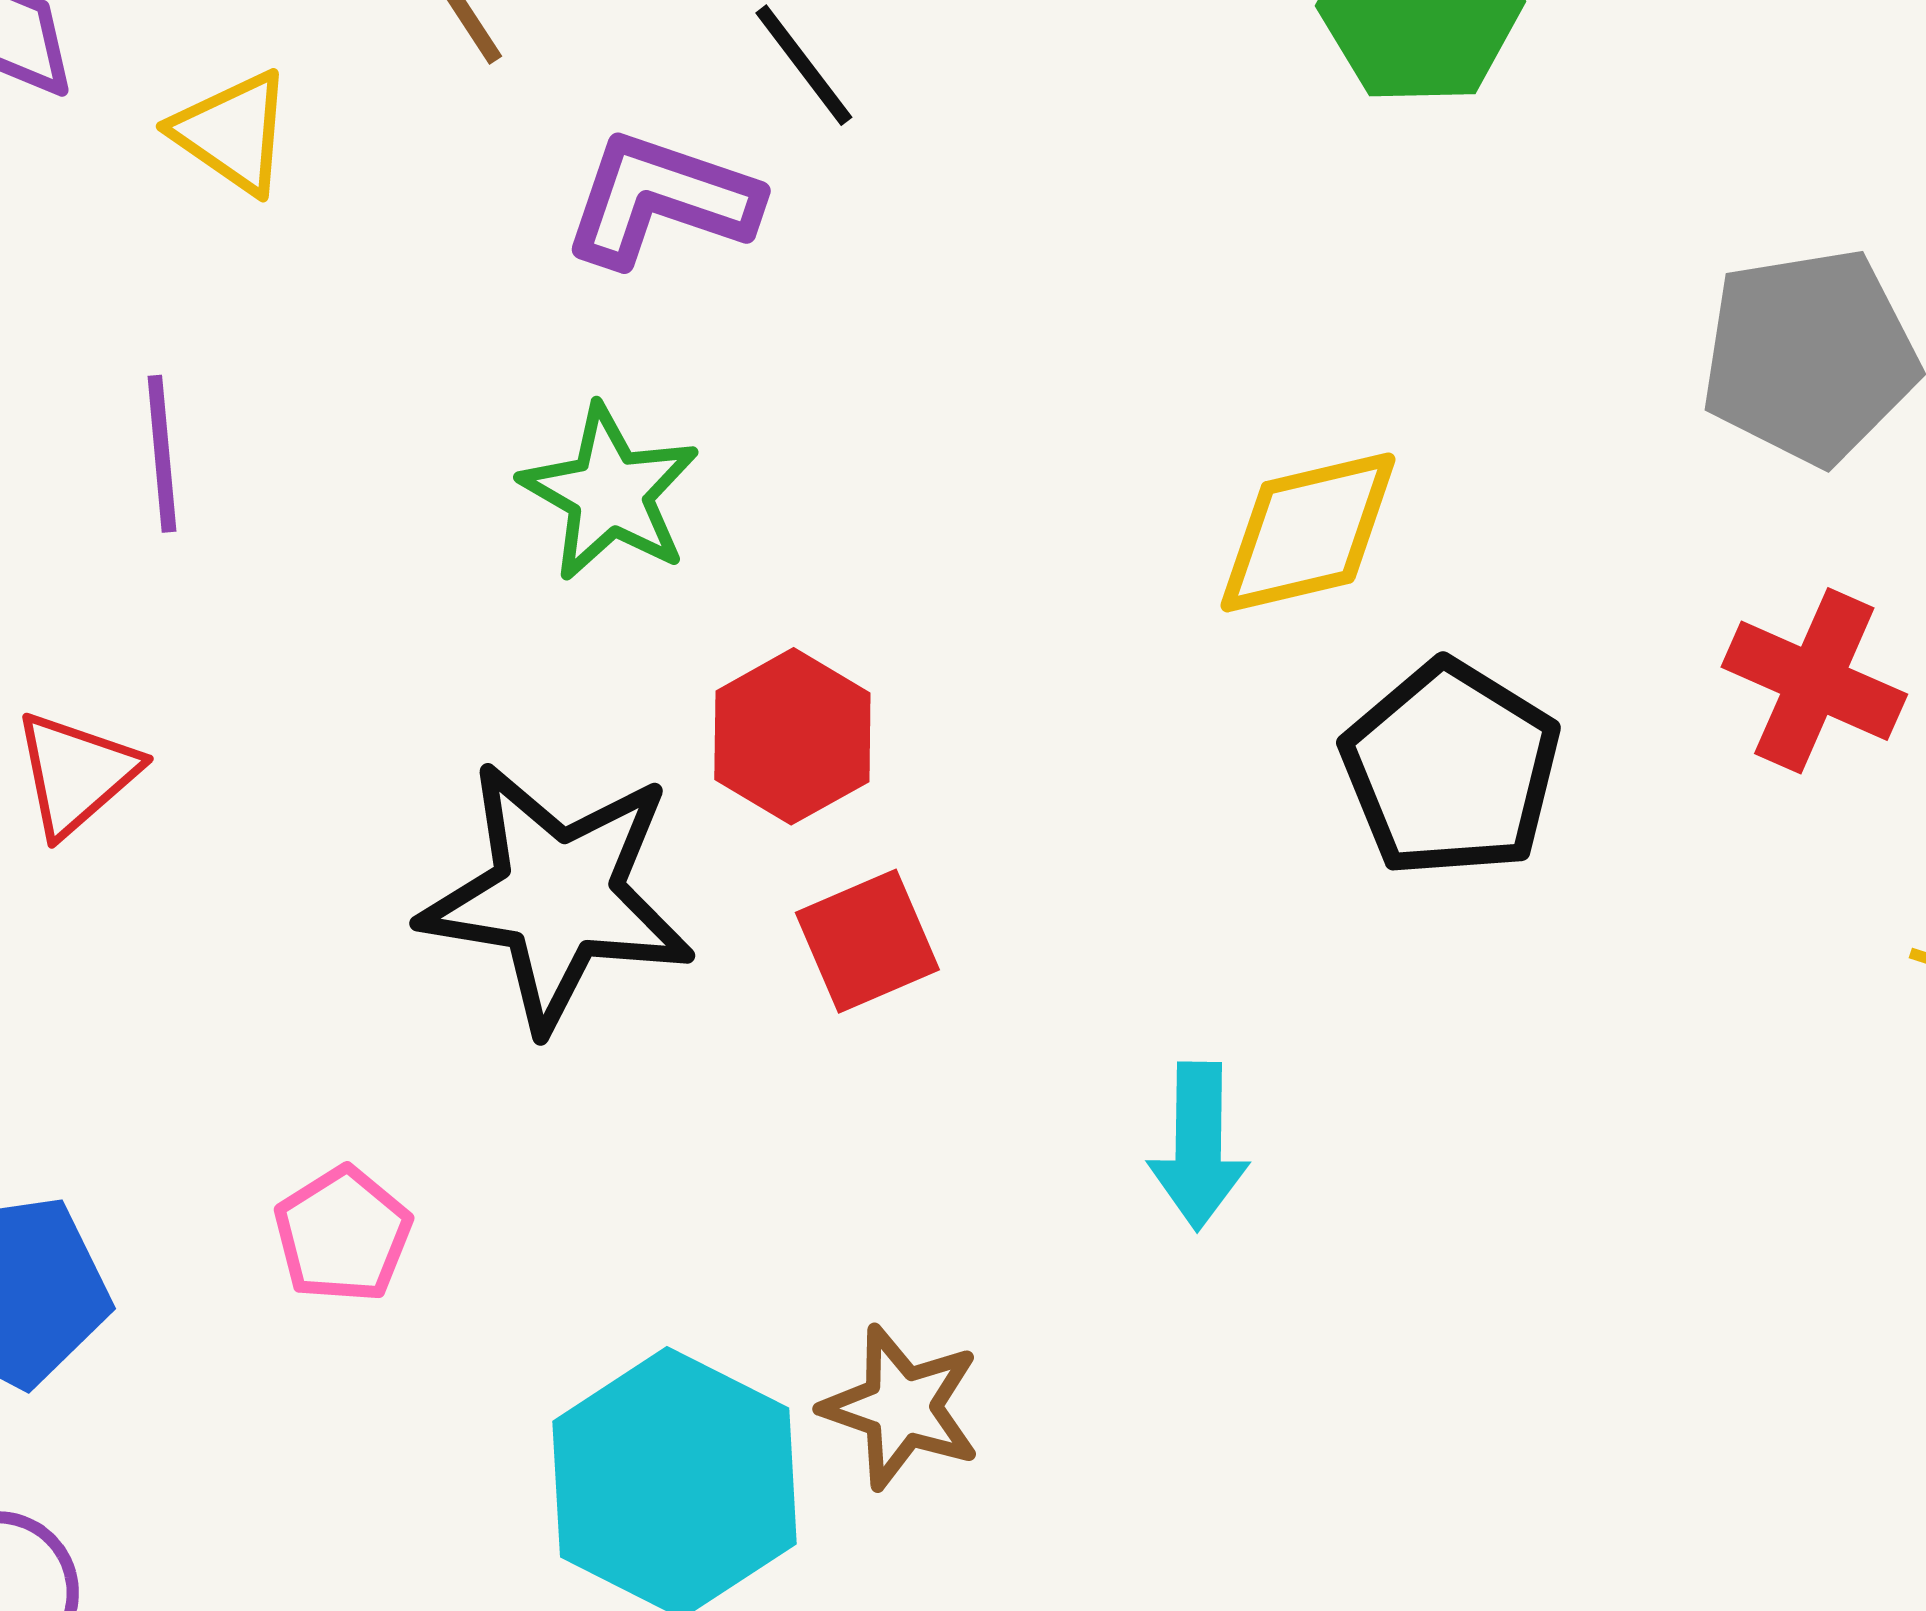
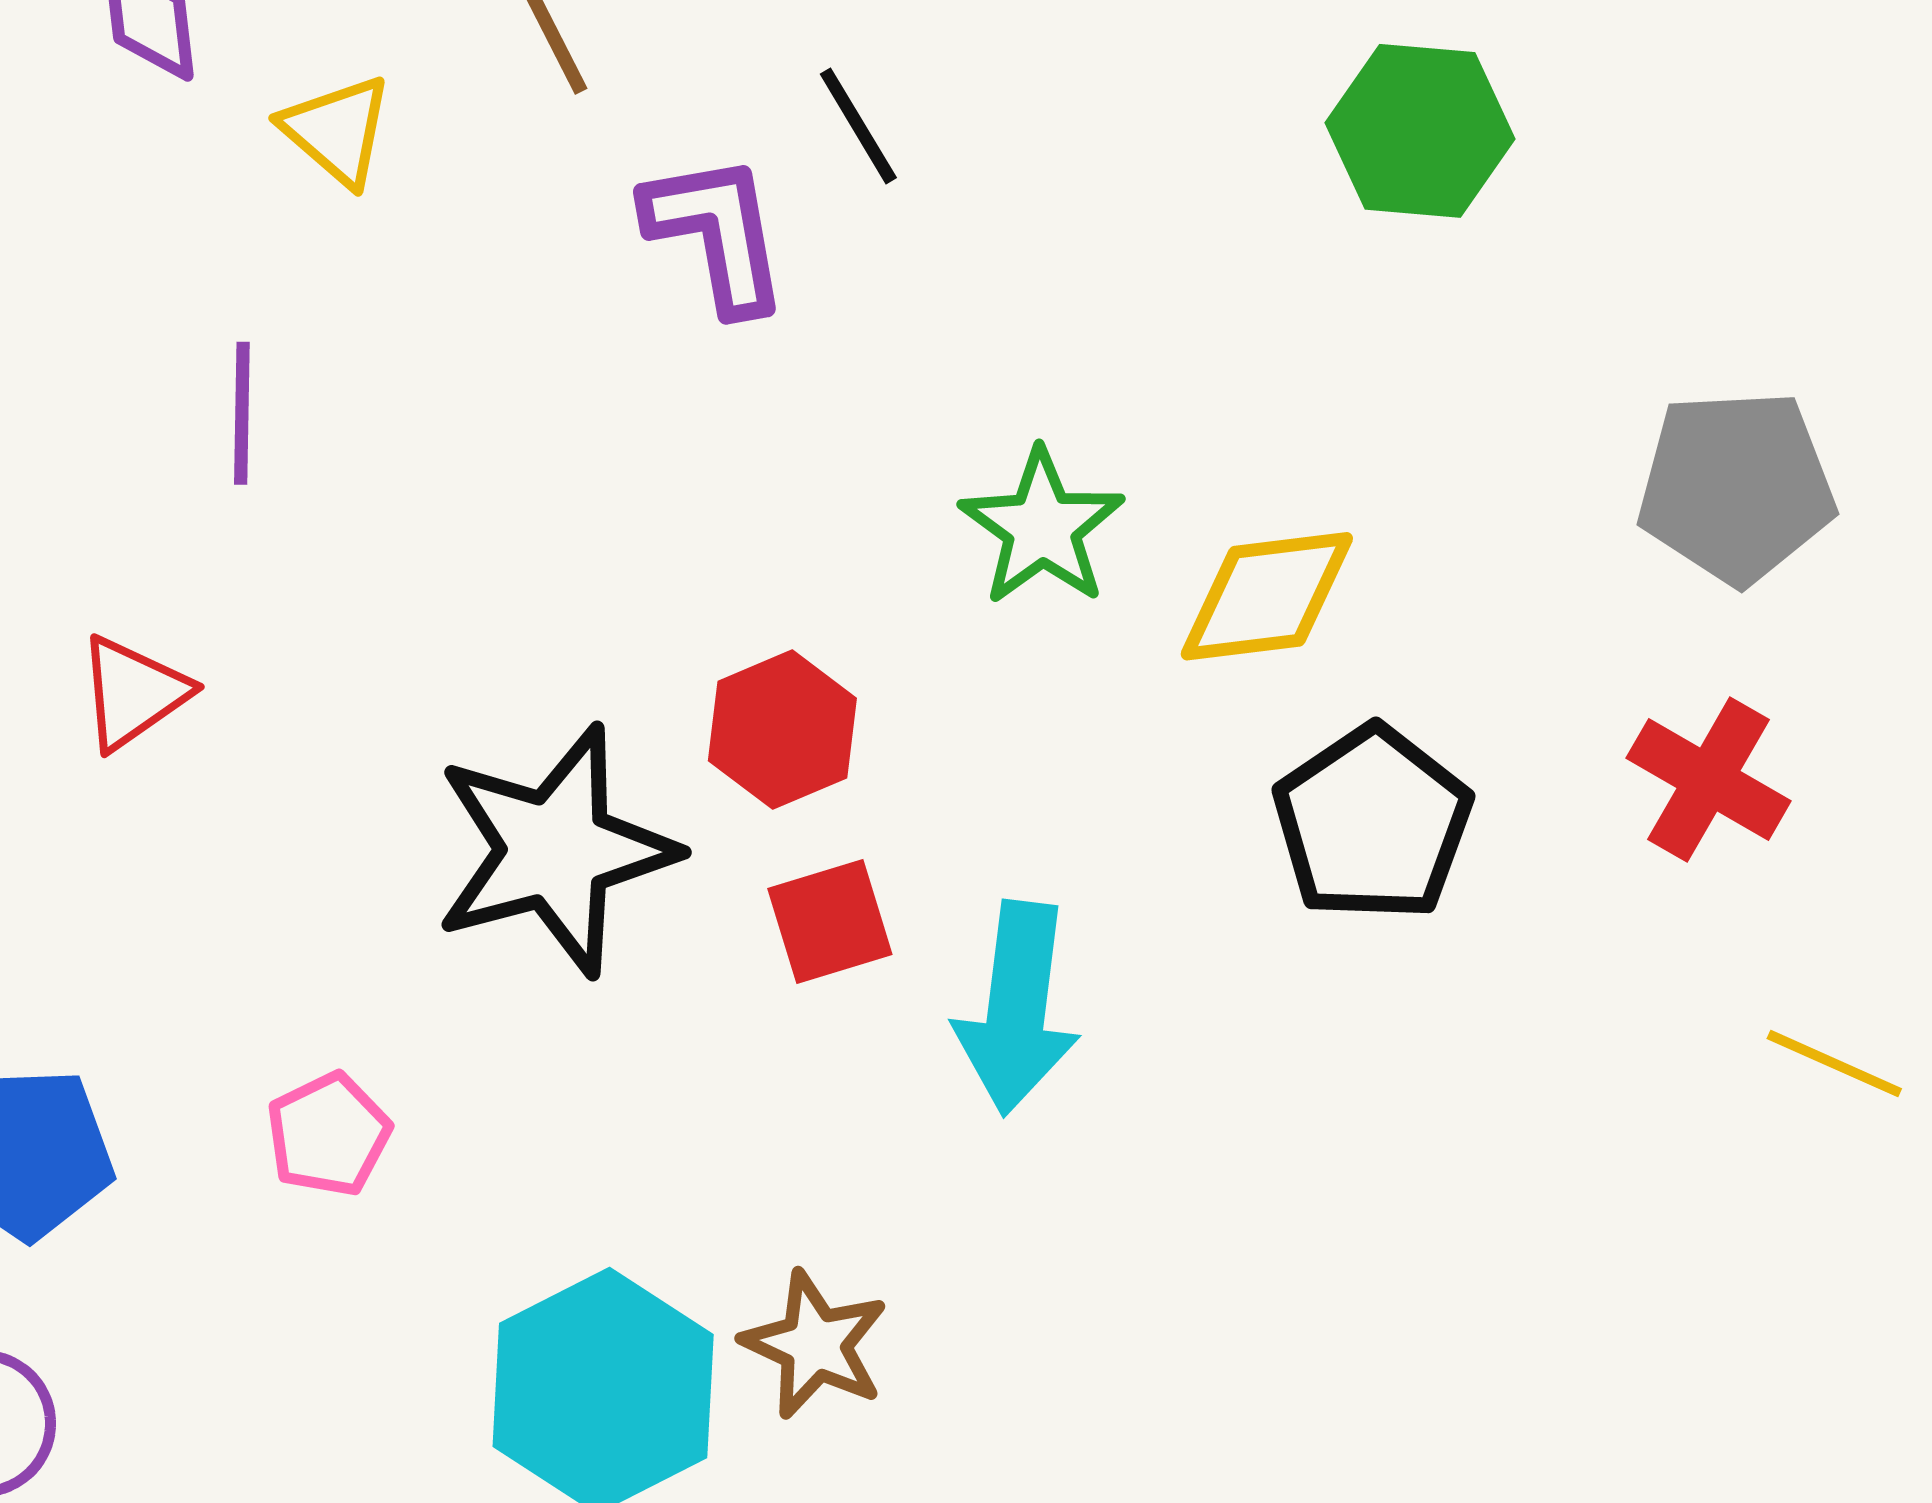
purple L-shape: (661, 199) -> (716, 233), turned 55
green star: (610, 493) -> (1042, 527), moved
black star: (557, 896) -> (555, 850), turned -30
cyan arrow: (1198, 1146) -> (1017, 1008), moved, size x1.4

